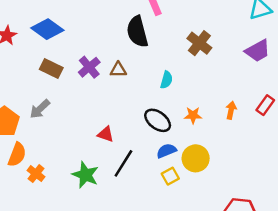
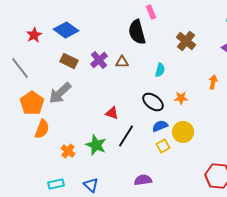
gray arrow: (40, 109) -> (60, 93), size x1.4
orange arrow: (231, 110) -> (213, 82), moved
orange cross: (36, 174) -> (68, 151), moved

